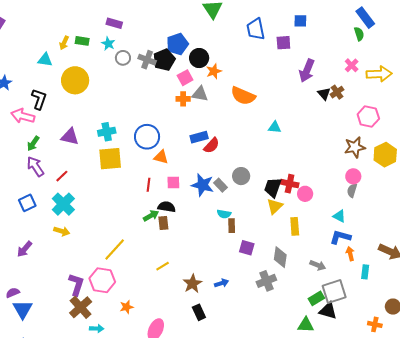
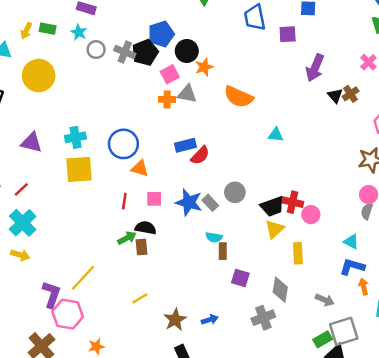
black trapezoid: (273, 187) -> (272, 206), turned -130
purple L-shape: (76, 285) -> (51, 294), moved

